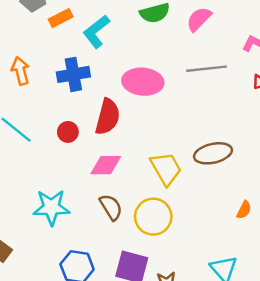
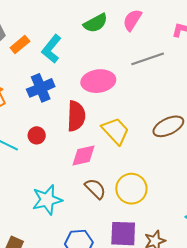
red circle: (68, 132) -> (37, 135), moved
yellow trapezoid: (166, 169) -> (116, 131), moved

